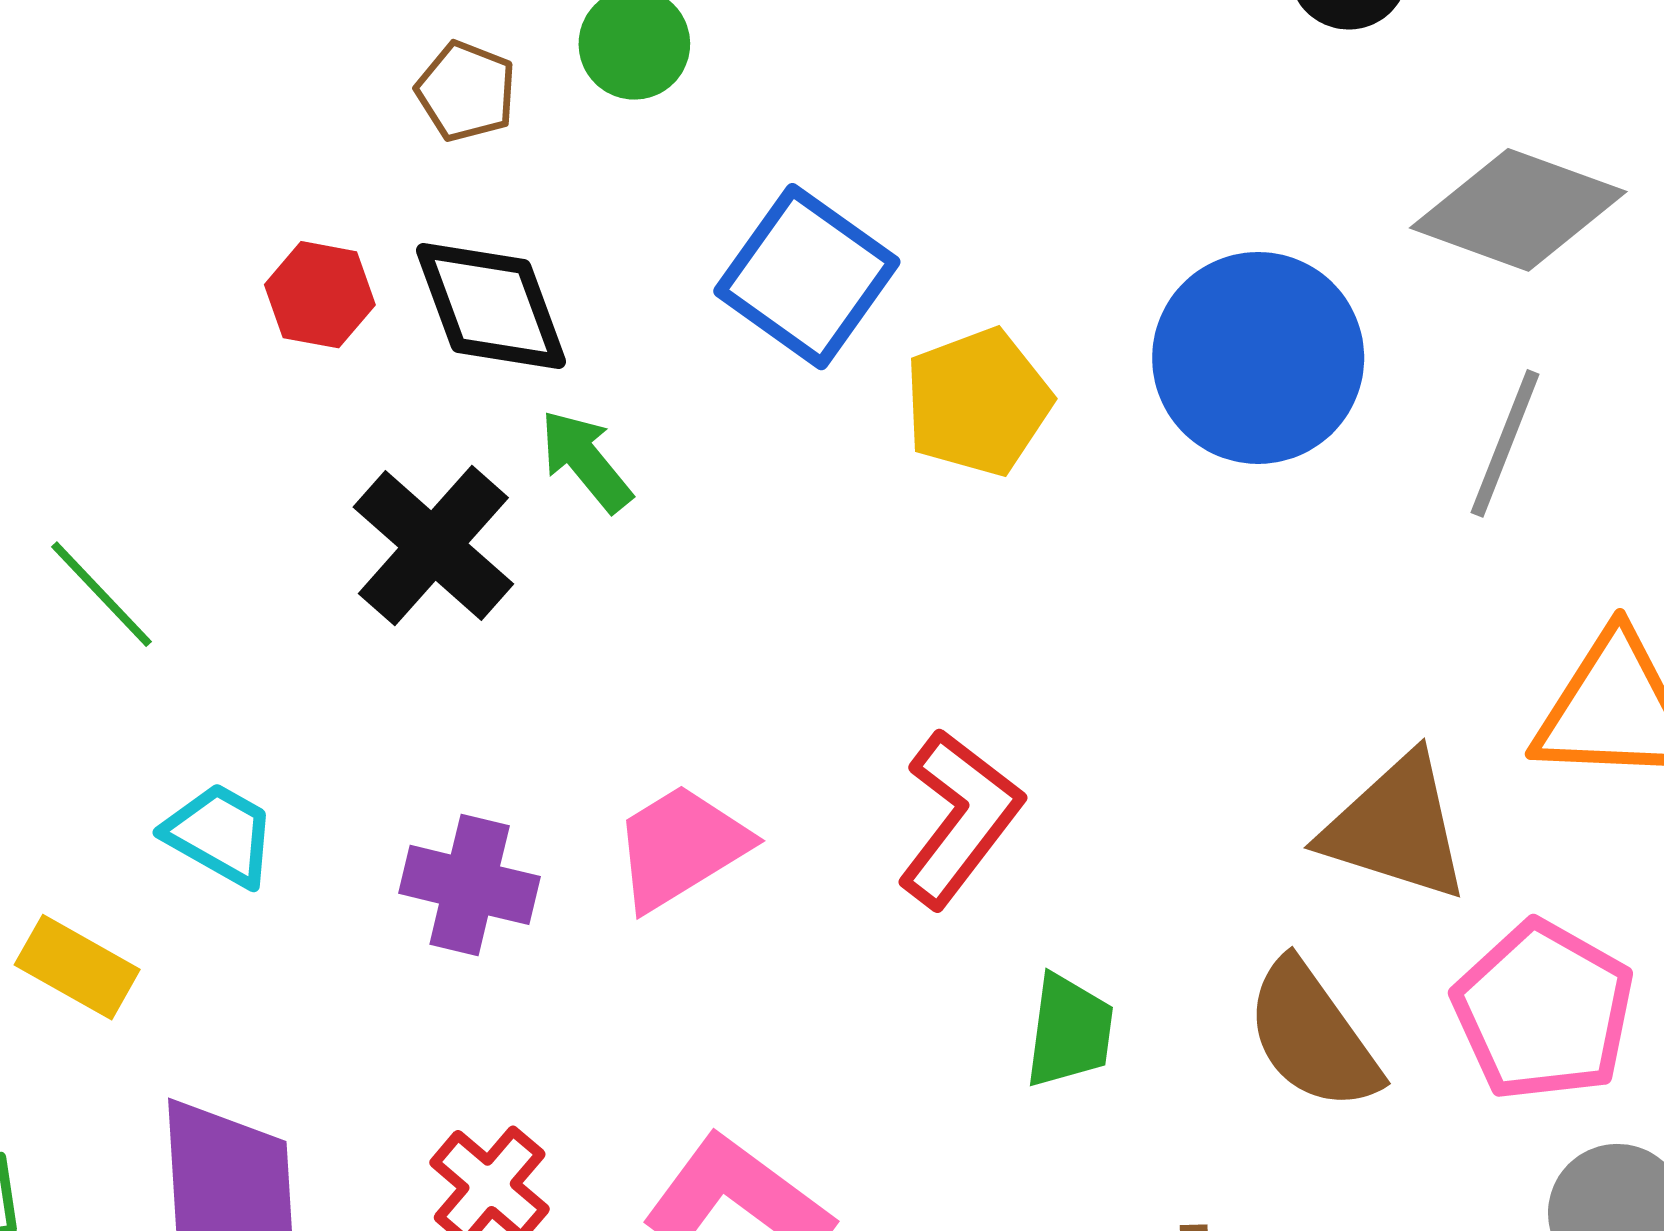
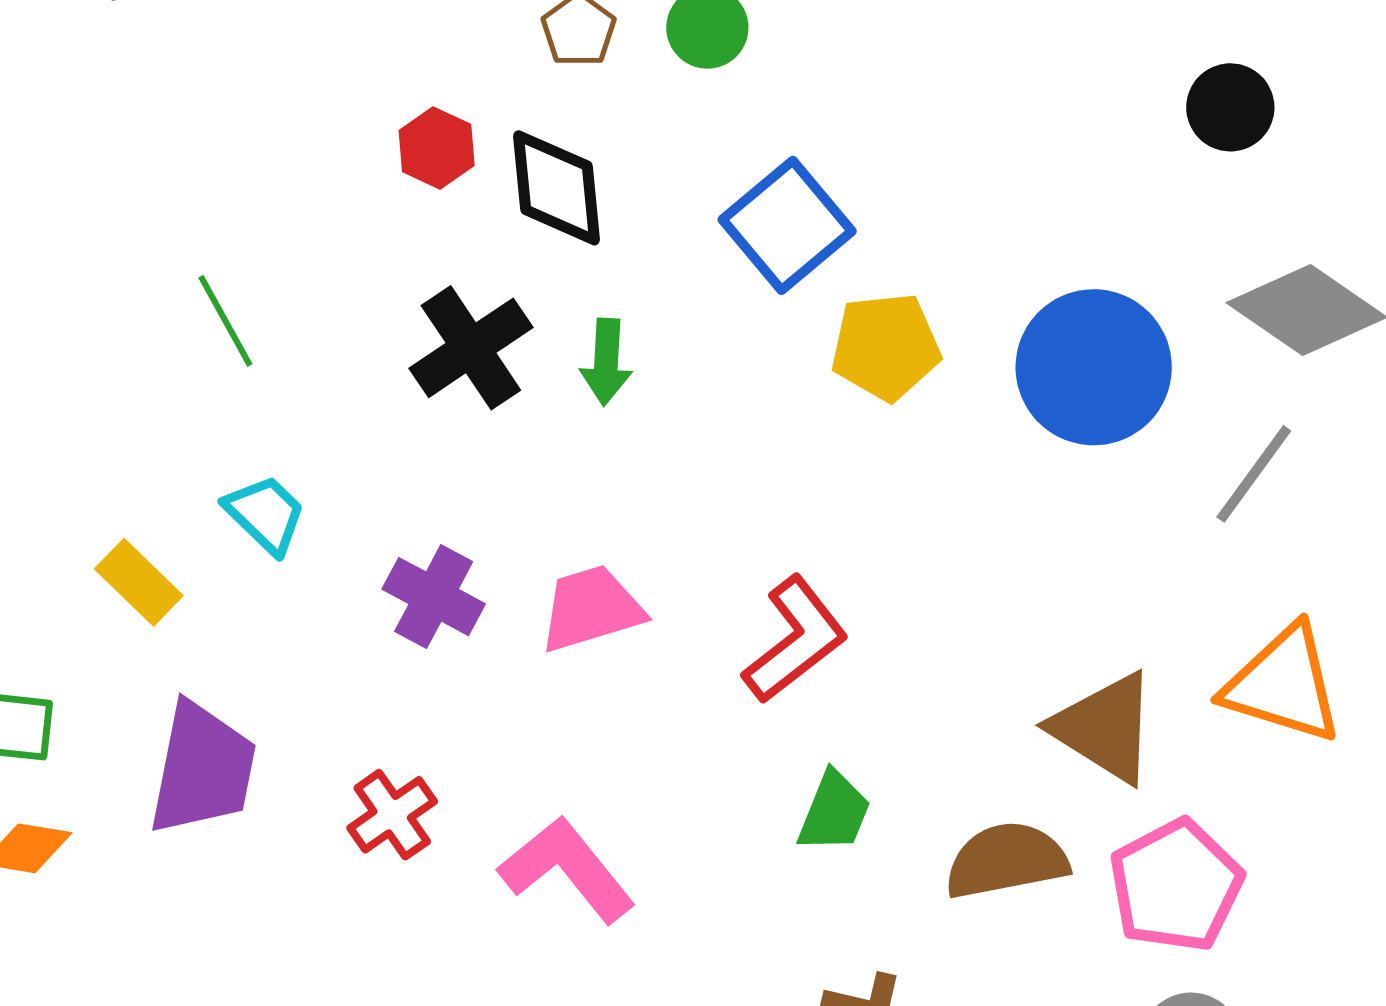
green arrow: (586, 461) -> (606, 362), moved, turned -152
brown semicircle: (1312, 1036) -> (1006, 860), turned 100

